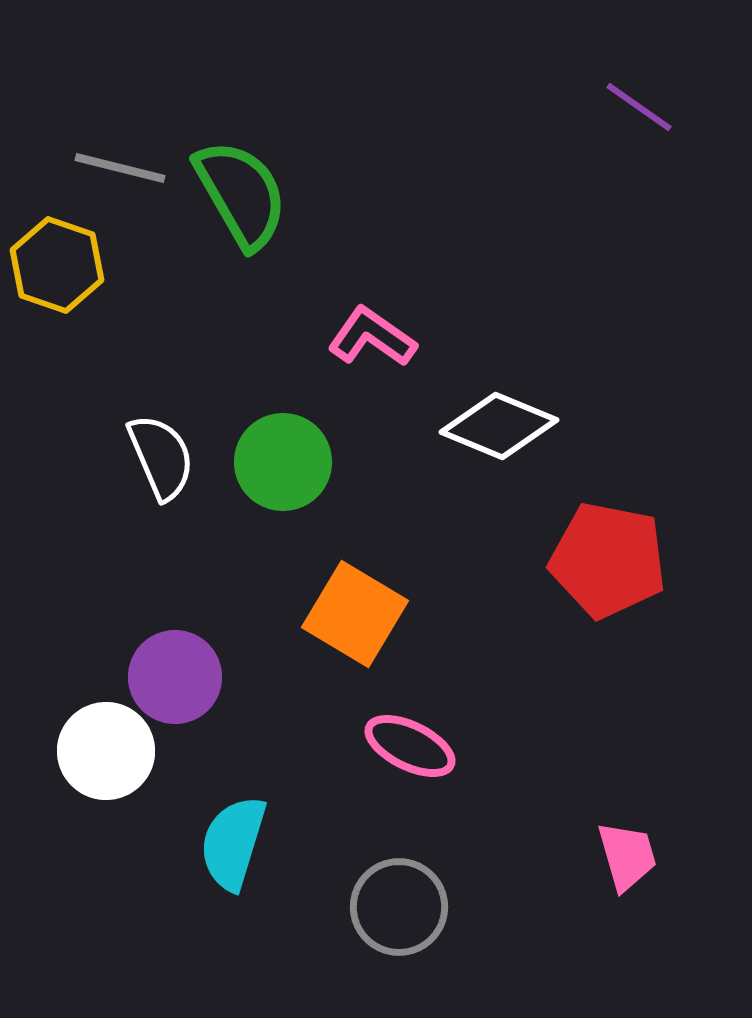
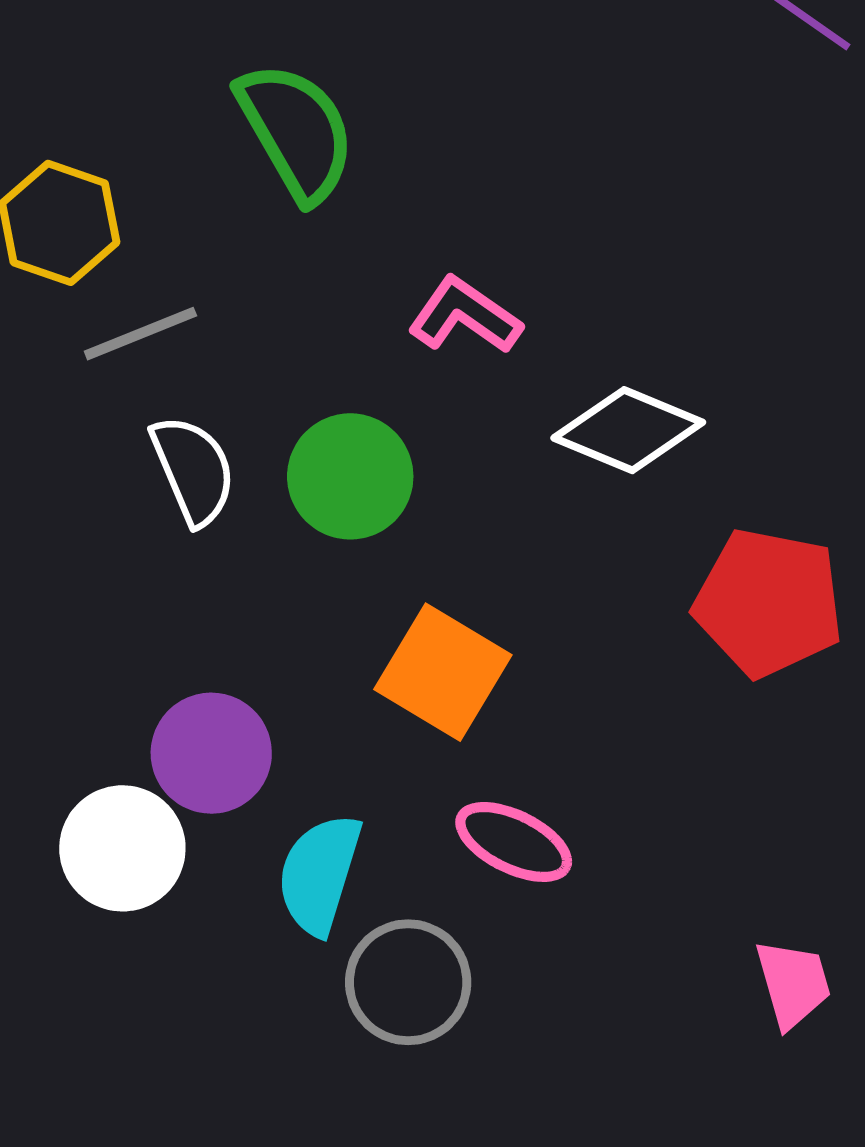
gray line: (120, 168) -> (140, 334), moved, turned -36
cyan semicircle: (233, 843) -> (319, 874), moved
gray circle: (399, 907) -> (408, 982), moved

